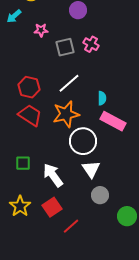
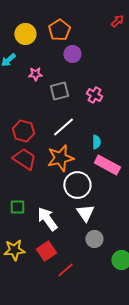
pink cross: (91, 44) -> (94, 95), moved
yellow star: (20, 206) -> (14, 250), turned 30

